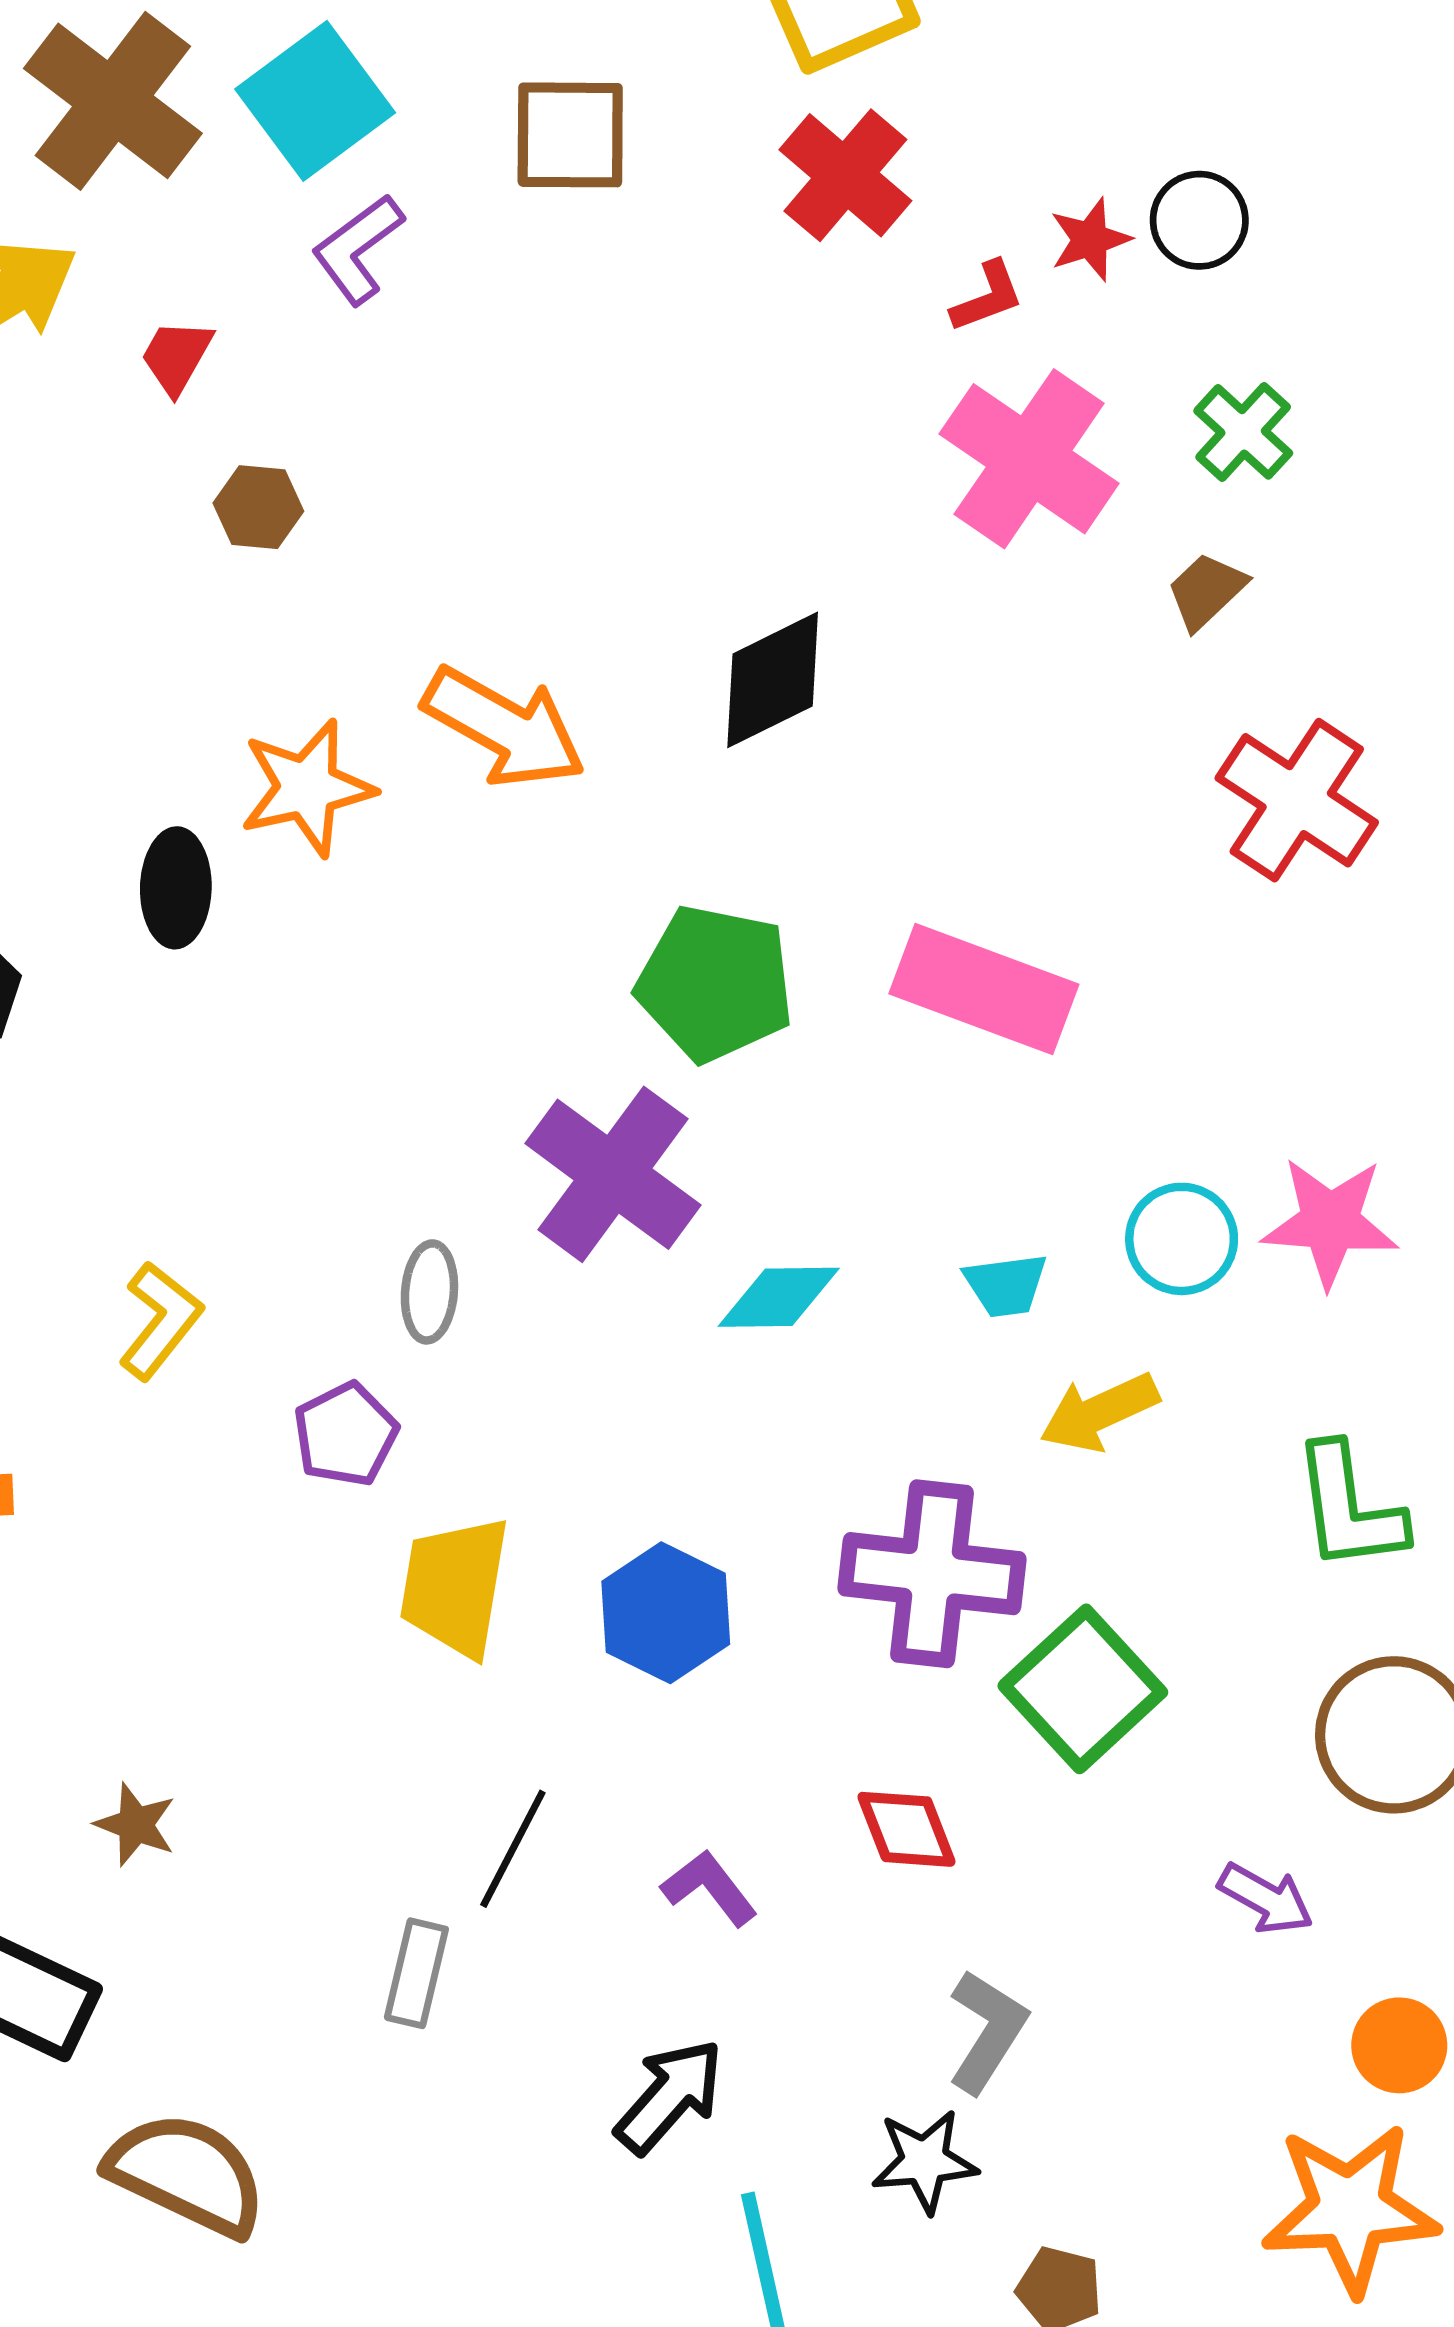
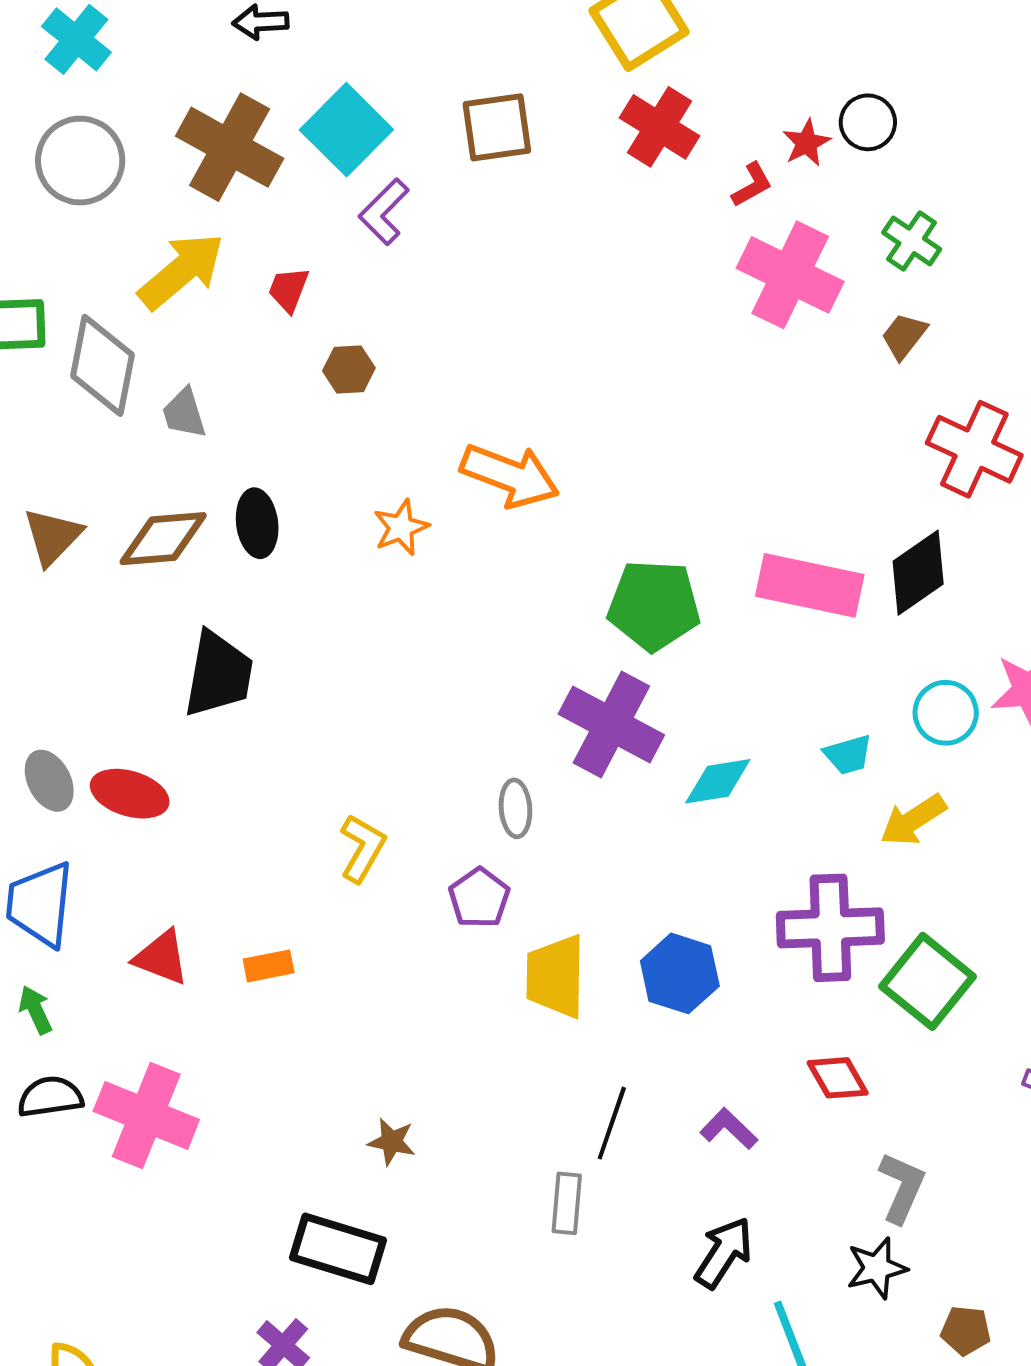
black diamond: (773, 680) -> (918, 573), moved
orange star: (307, 788) -> (401, 527), size x0.7
black ellipse: (176, 888) -> (257, 523), moved

